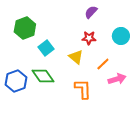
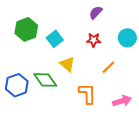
cyan square: (46, 48) -> (55, 39), moved
yellow triangle: (76, 57) -> (67, 64), moved
pink arrow: (117, 79) -> (122, 101), moved

